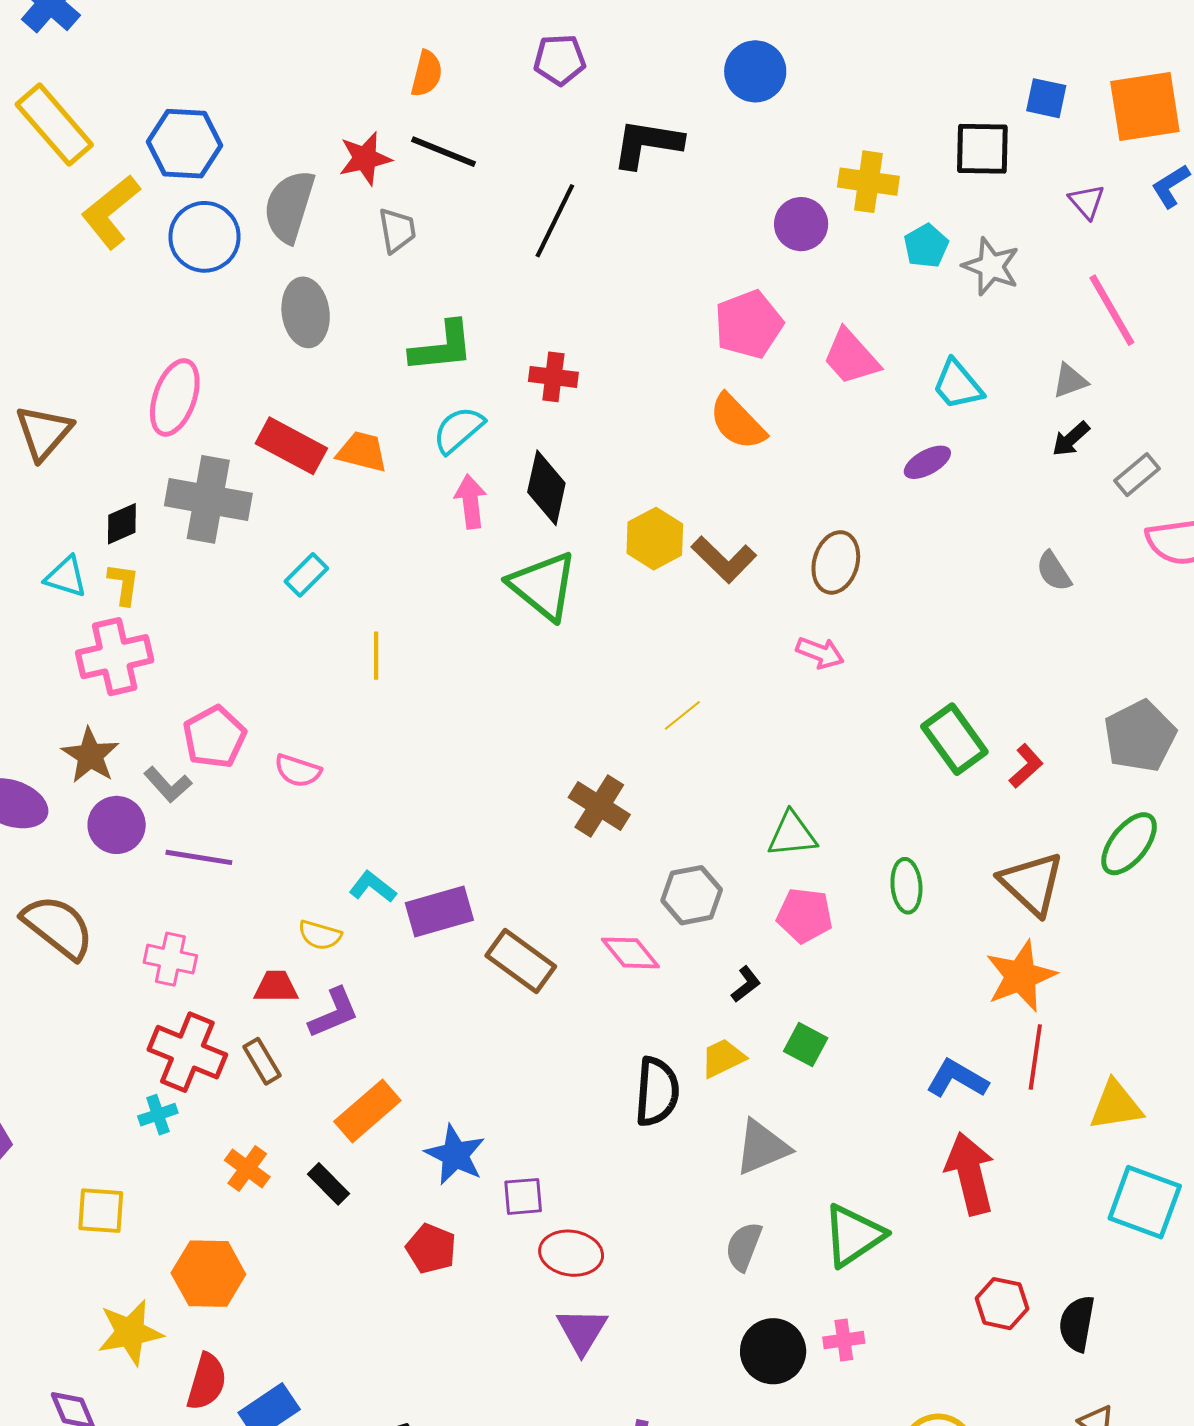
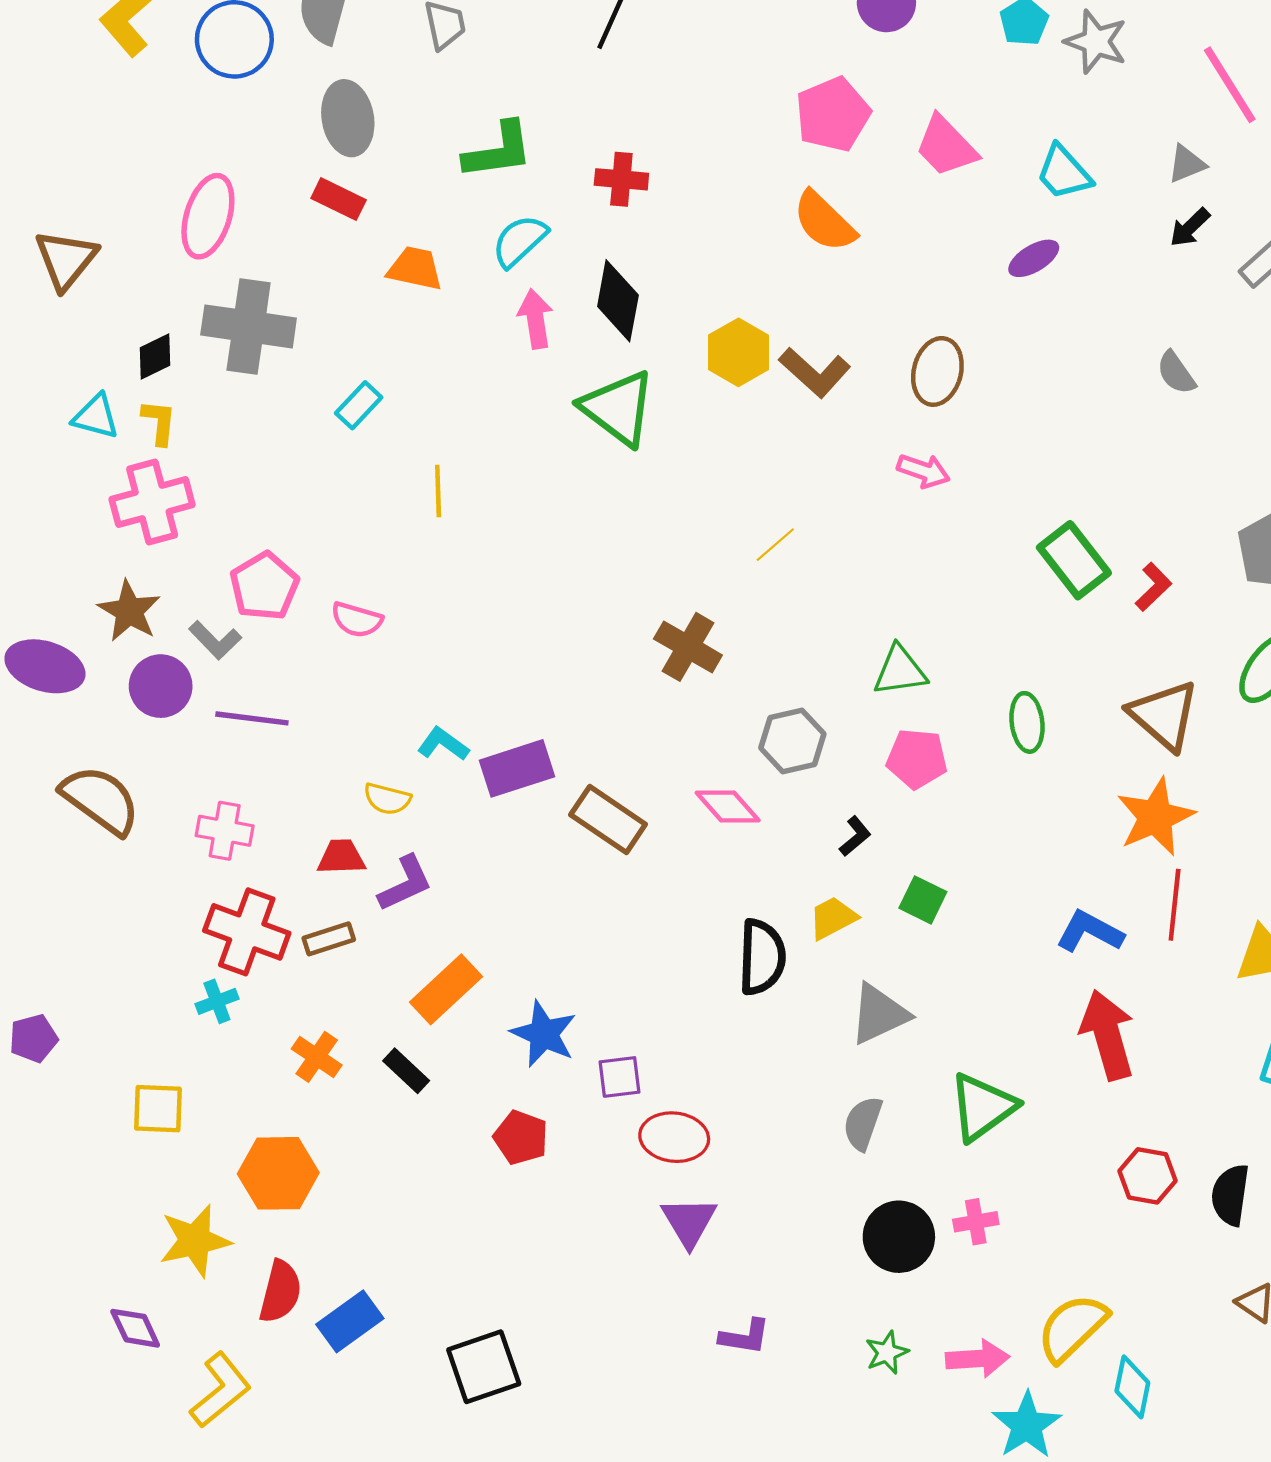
red rectangle: (291, 446) -> (339, 199), moved, size x0.7
brown rectangle: (262, 1061) -> (329, 939), turned -75

